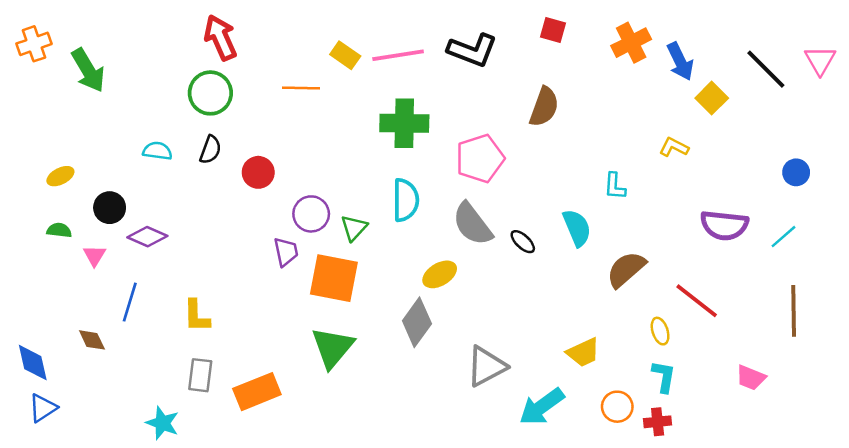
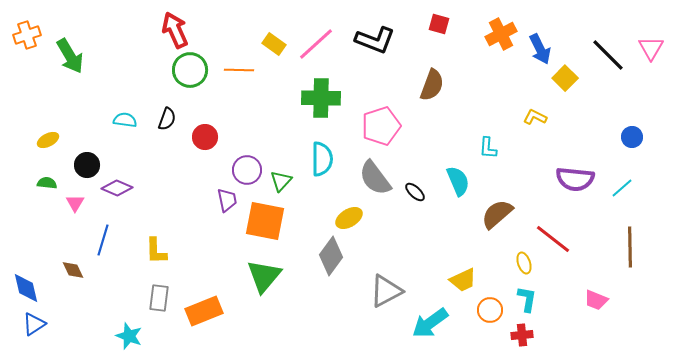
pink line: (398, 55) -> (316, 44), turned -33
green circle: (210, 93) -> (190, 70), moved
orange circle: (617, 407) -> (490, 310), moved

